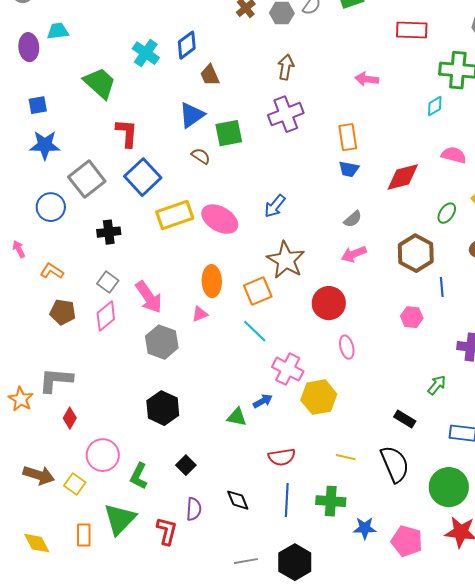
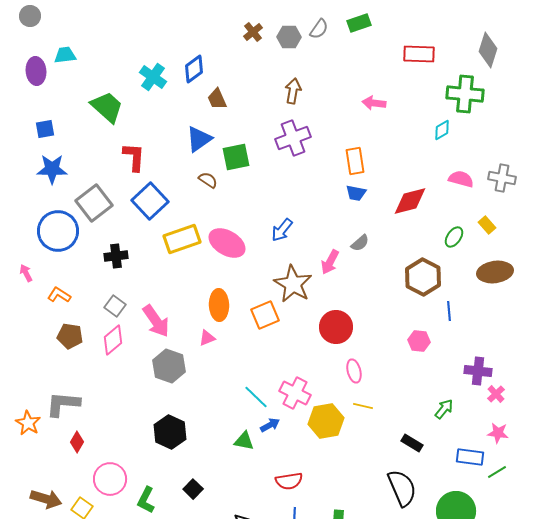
blue circle: (51, 207) -> (58, 231), size x1.4
pink arrow: (354, 254) -> (330, 262), moved, turned -40
cyan line: (255, 331) -> (256, 397), moved
yellow line: (346, 457) -> (363, 406), moved

